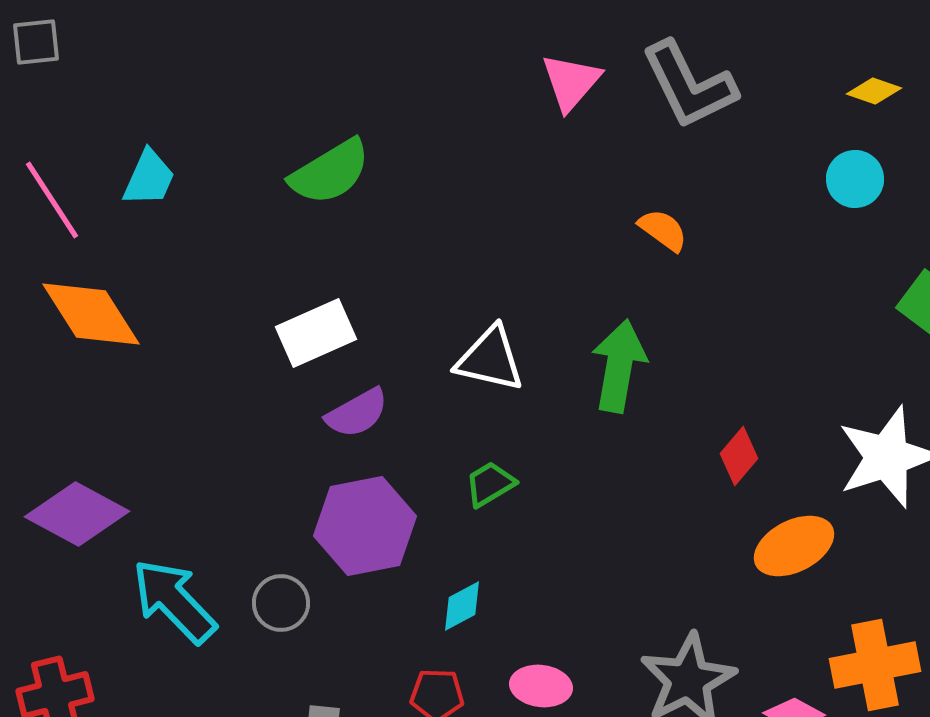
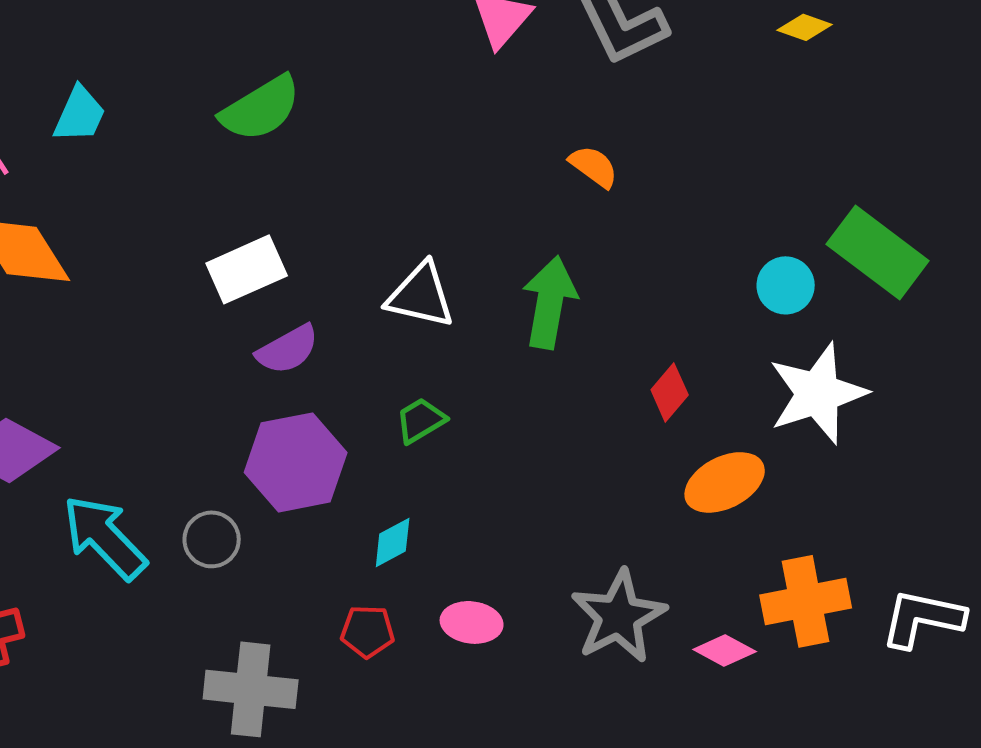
cyan circle: (855, 179) -> (786, 285), moved

